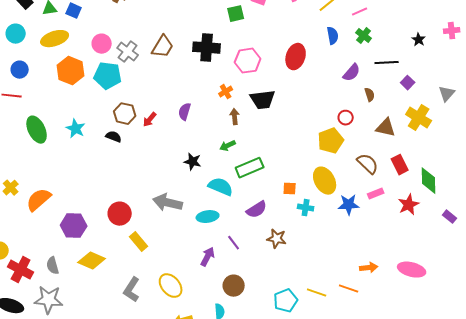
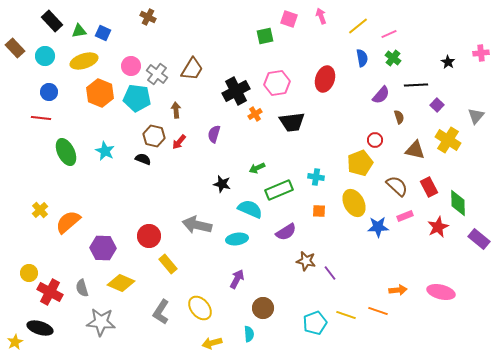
black cross: (207, 48) -> (236, 91), moved, turned -32
brown arrow: (235, 117) -> (176, 110), moved
cyan cross: (306, 208) -> (316, 177), moved
purple rectangle: (450, 217) -> (479, 239), size x1.5
purple line: (234, 243) -> (330, 273), moved
gray star: (49, 300) -> (101, 322), moved

